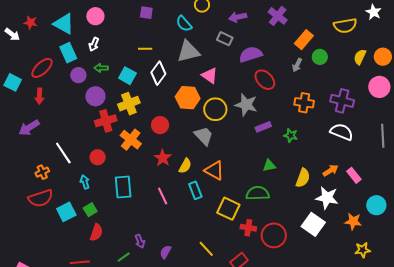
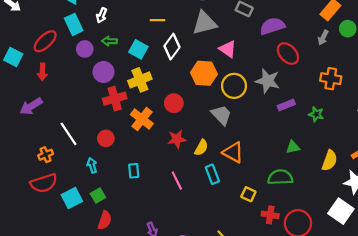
red star: (163, 158) -> (177, 139), turned 30
cyan rectangle: (123, 187) -> (134, 171), size x0.6
yellow square: (228, 209) -> (248, 194), size x0.6

